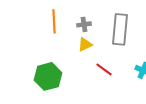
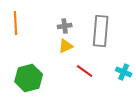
orange line: (54, 21) -> (16, 23), moved

